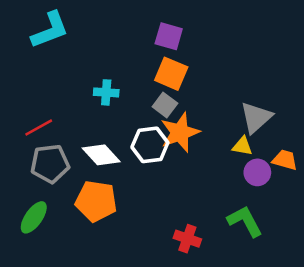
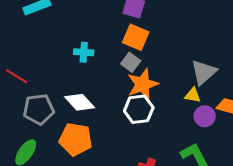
red line: (39, 127) -> (17, 76), moved, turned 60
white hexagon: (150, 145) -> (139, 109), moved

